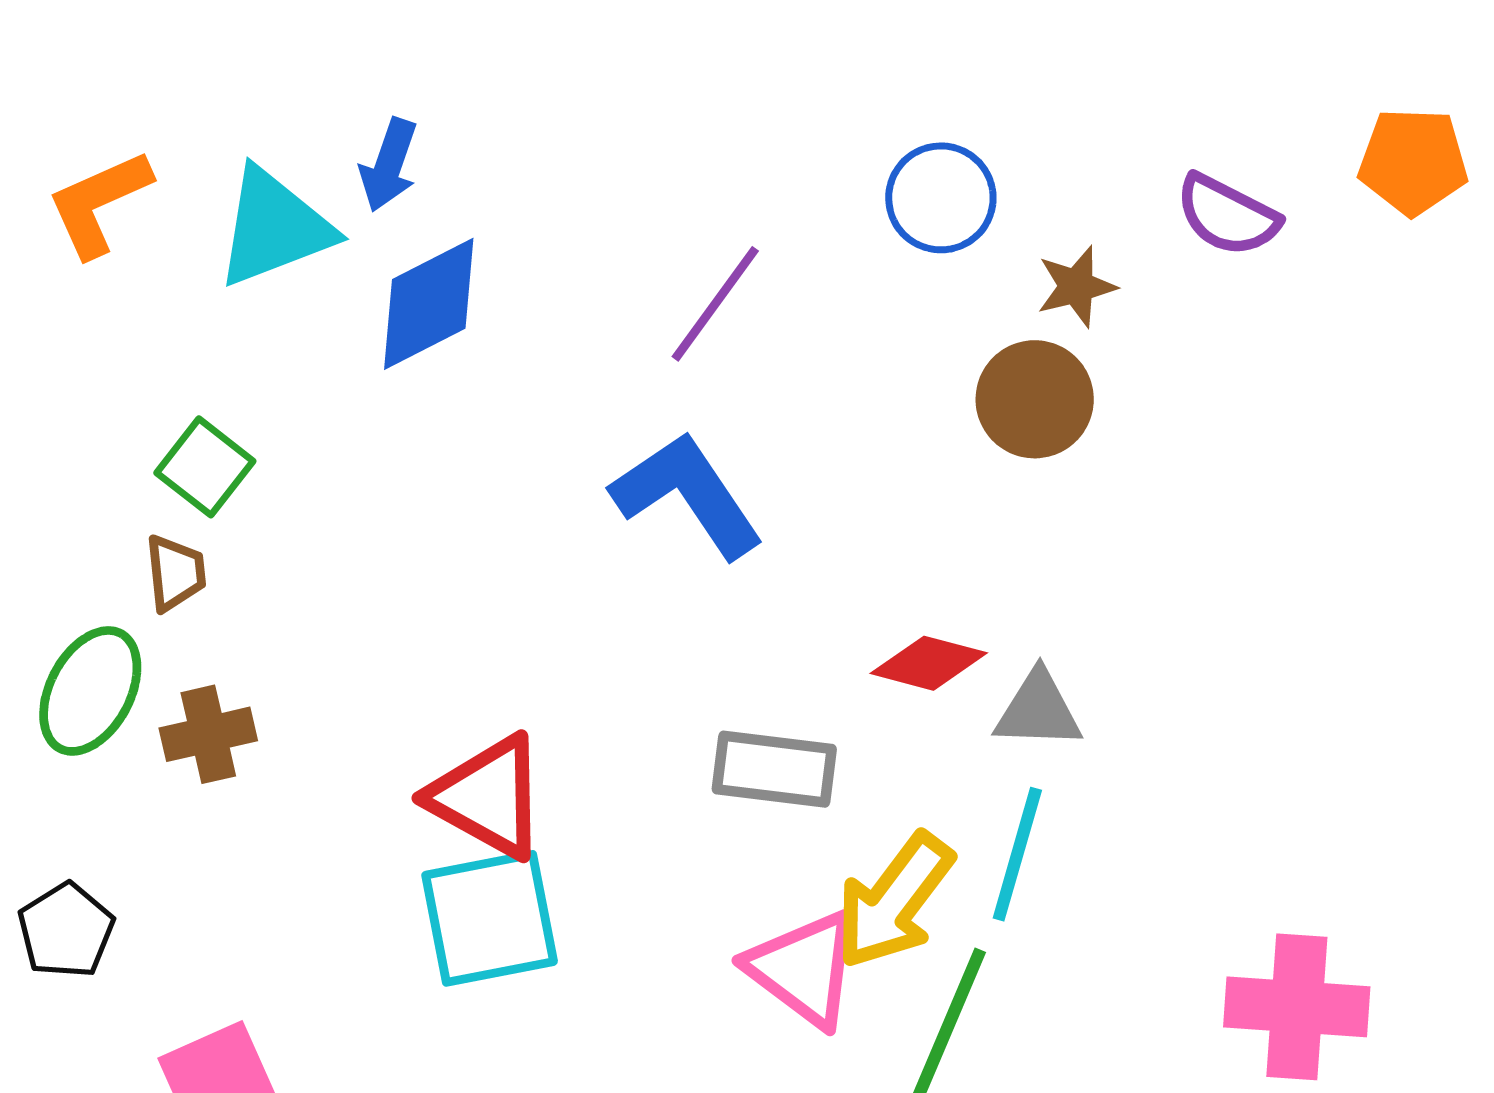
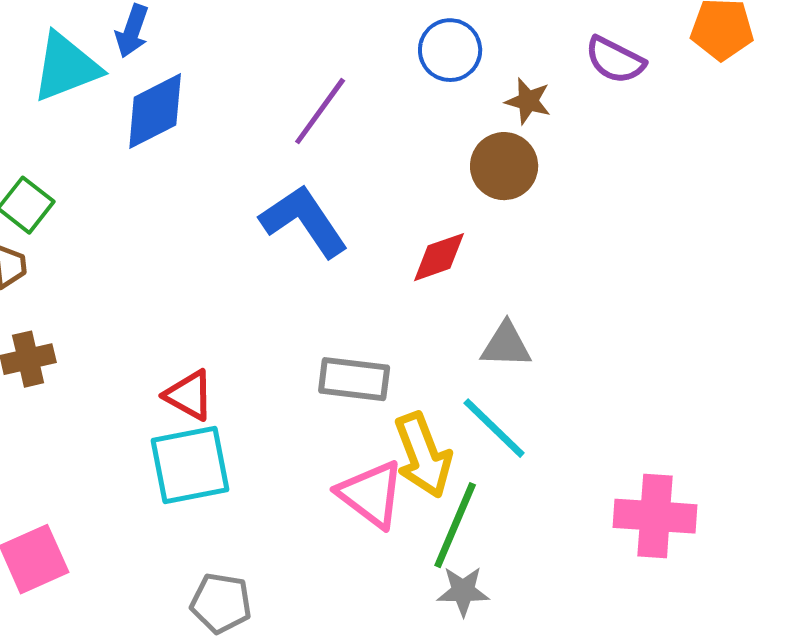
brown star: (1076, 286) -> (528, 101), turned 30
red diamond: (929, 663) -> (439, 257), moved, turned -34
red triangle: (488, 797) -> (189, 395), size x0.7
cyan line: (1017, 854) -> (494, 428), turned -62
yellow arrow: (894, 901) -> (423, 455), turned -58

